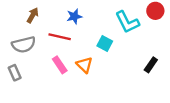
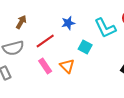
blue star: (74, 16) -> (68, 23), moved
red line: (60, 37) -> (45, 41), turned -48

